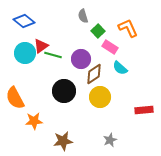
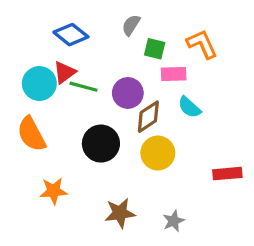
gray semicircle: (83, 16) -> (131, 25), turned 48
blue diamond: (24, 21) -> (71, 35), moved
green square: (98, 31) -> (155, 49), turned -32
pink rectangle: (110, 47) -> (174, 74), turned -35
orange semicircle: (15, 98) -> (31, 134), moved
brown star: (63, 141) -> (120, 213), moved

